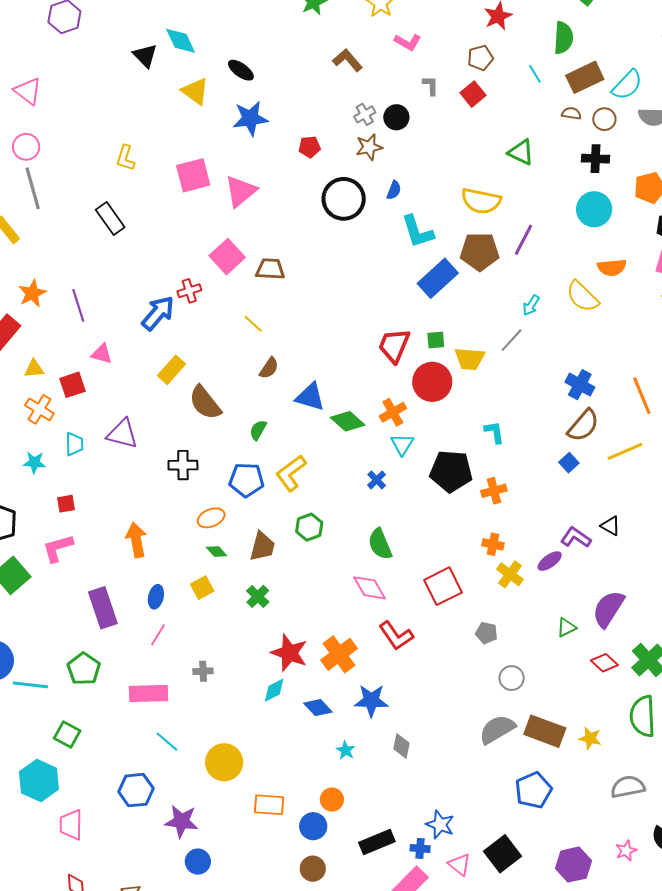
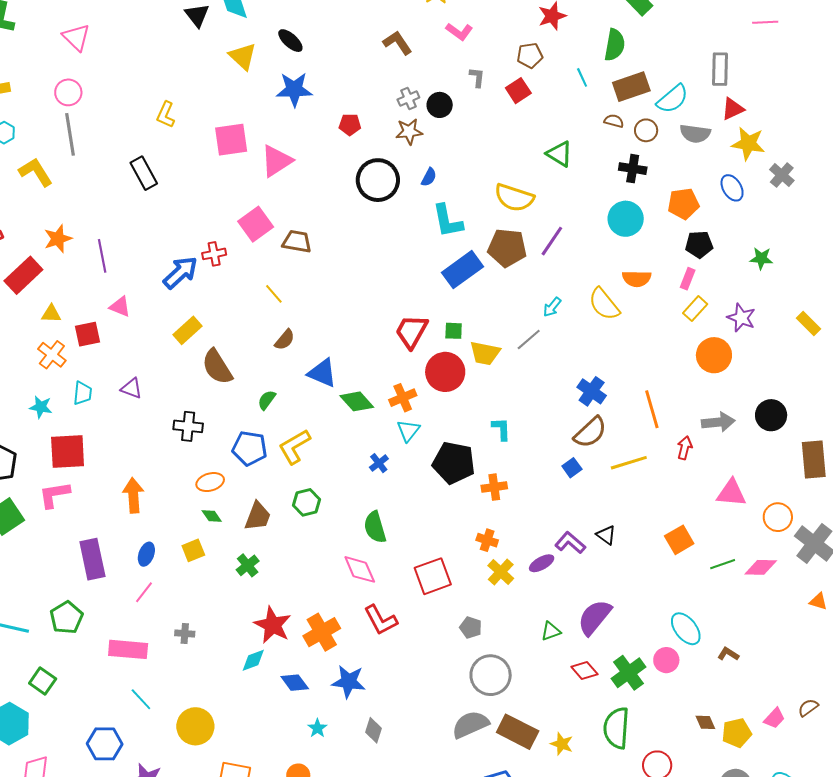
purple triangle: (122, 434) -> (131, 388), size x0.7
red square: (66, 504) -> (68, 452), size x2.0
gray circle: (512, 678) -> (491, 675), size x1.6

